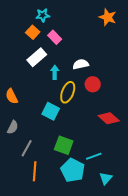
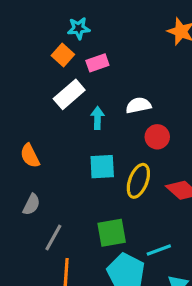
pink rectangle: (55, 37) -> (97, 63), turned -64
yellow ellipse: (68, 92) -> (138, 181), moved
cyan square: (51, 111) -> (102, 167), moved, turned -30
green square: (64, 145) -> (112, 233), turned -30

